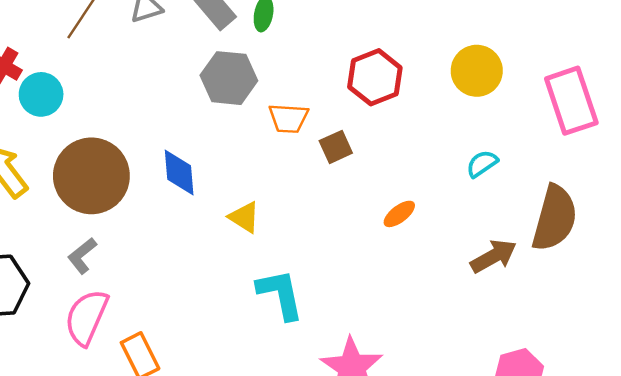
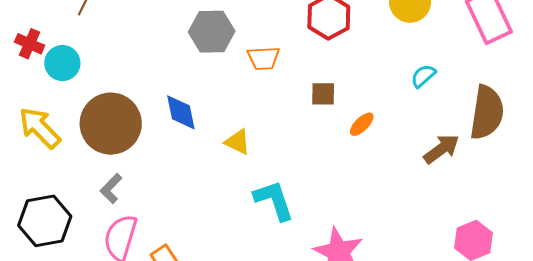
brown square: (336, 147) -> (323, 94), moved, turned 32

